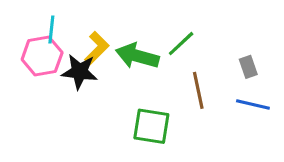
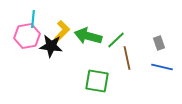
green line: (181, 44) -> (116, 40), moved

